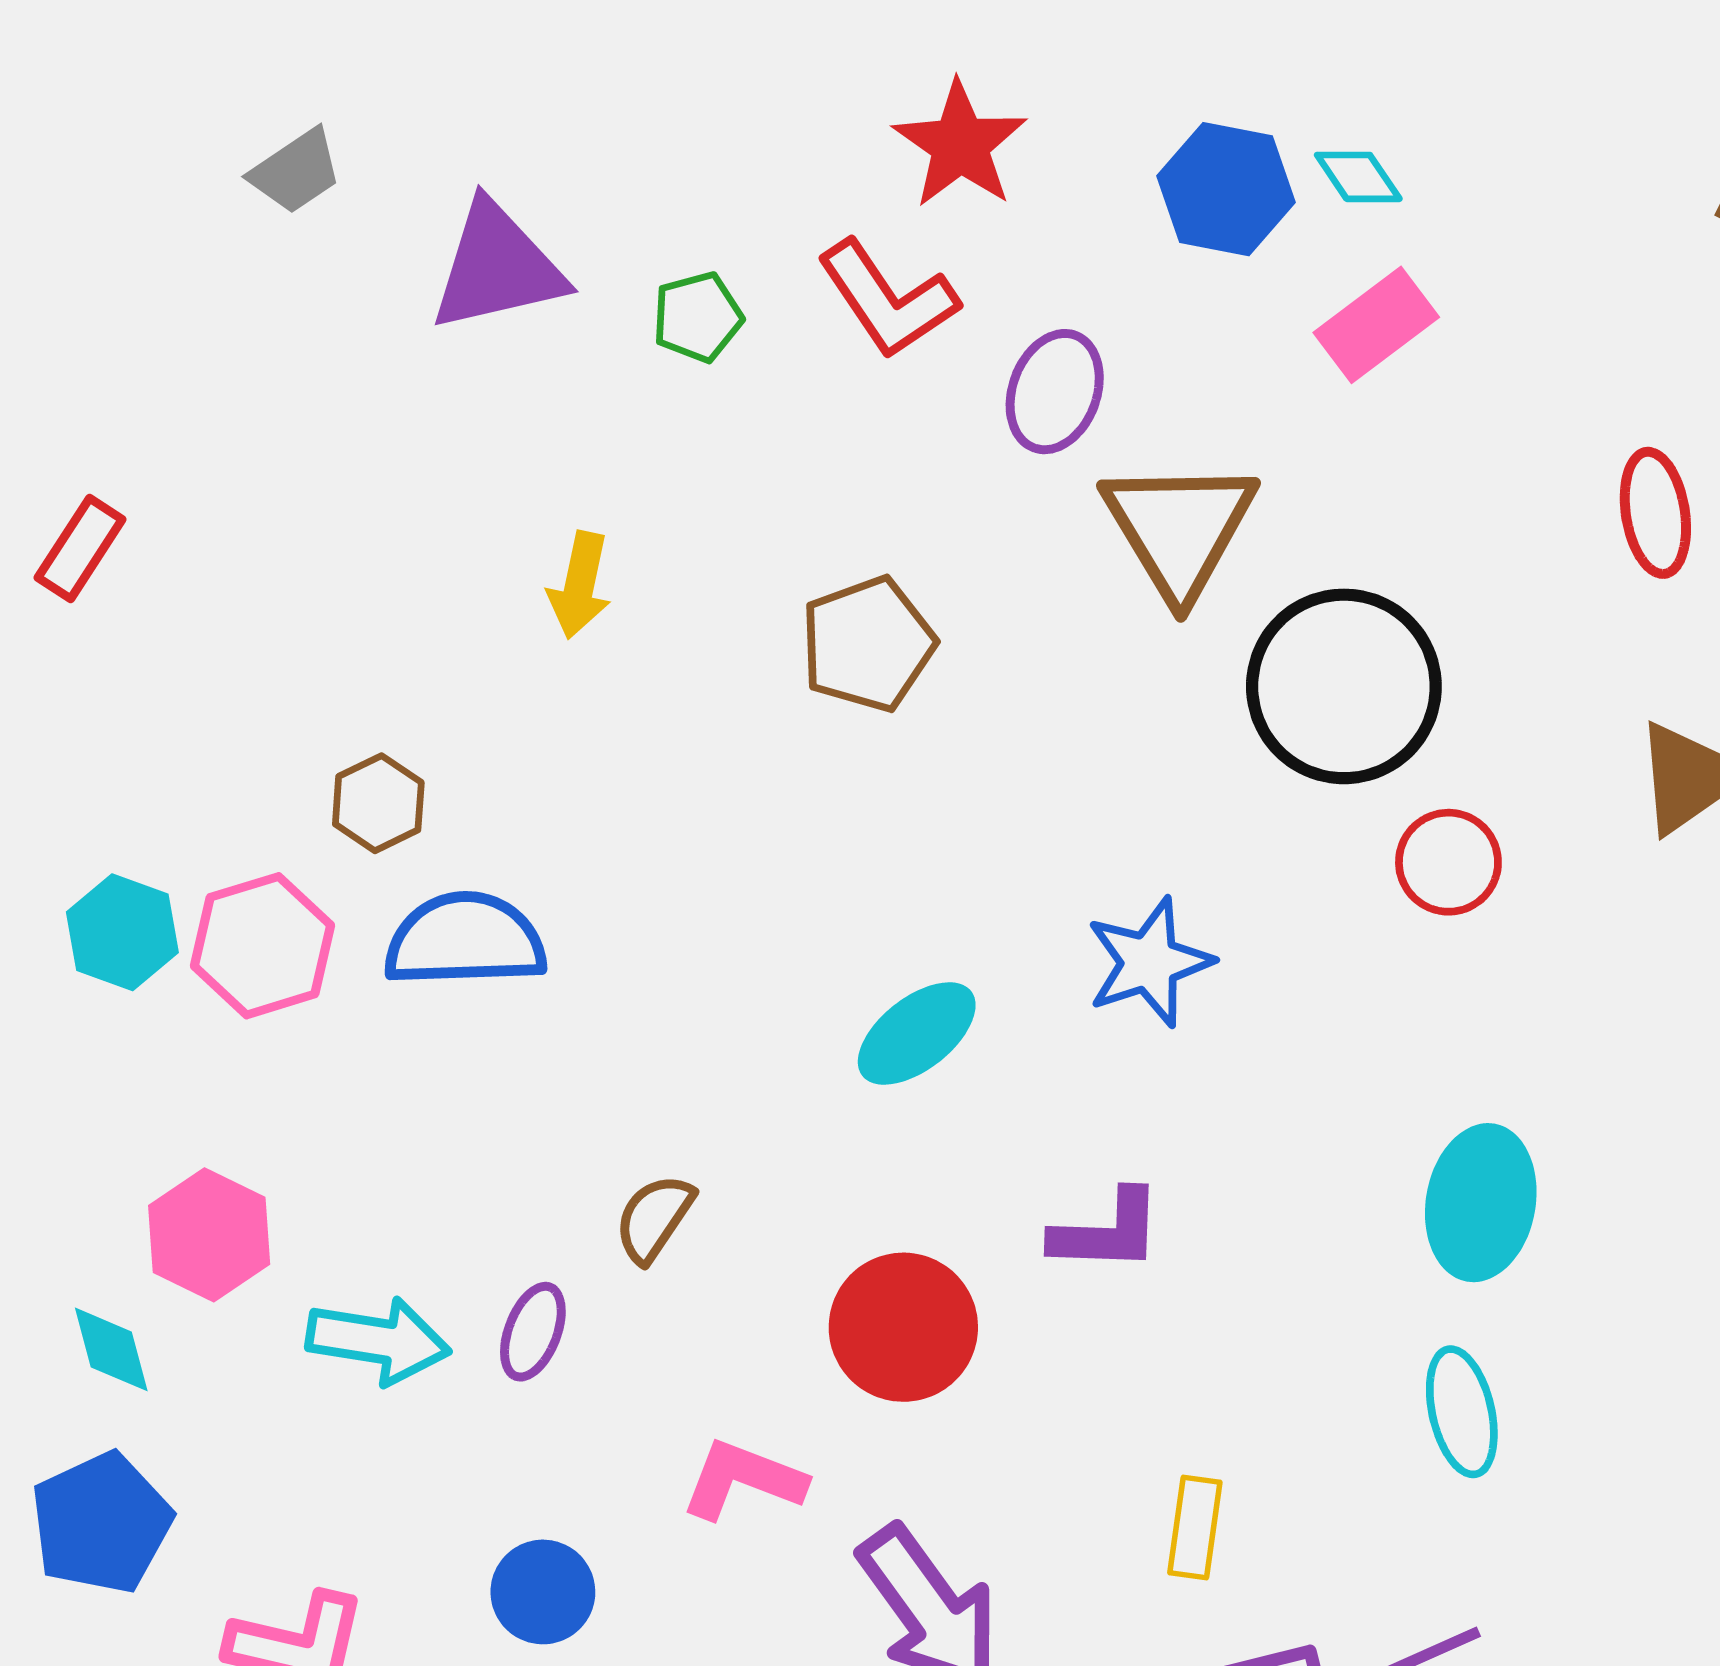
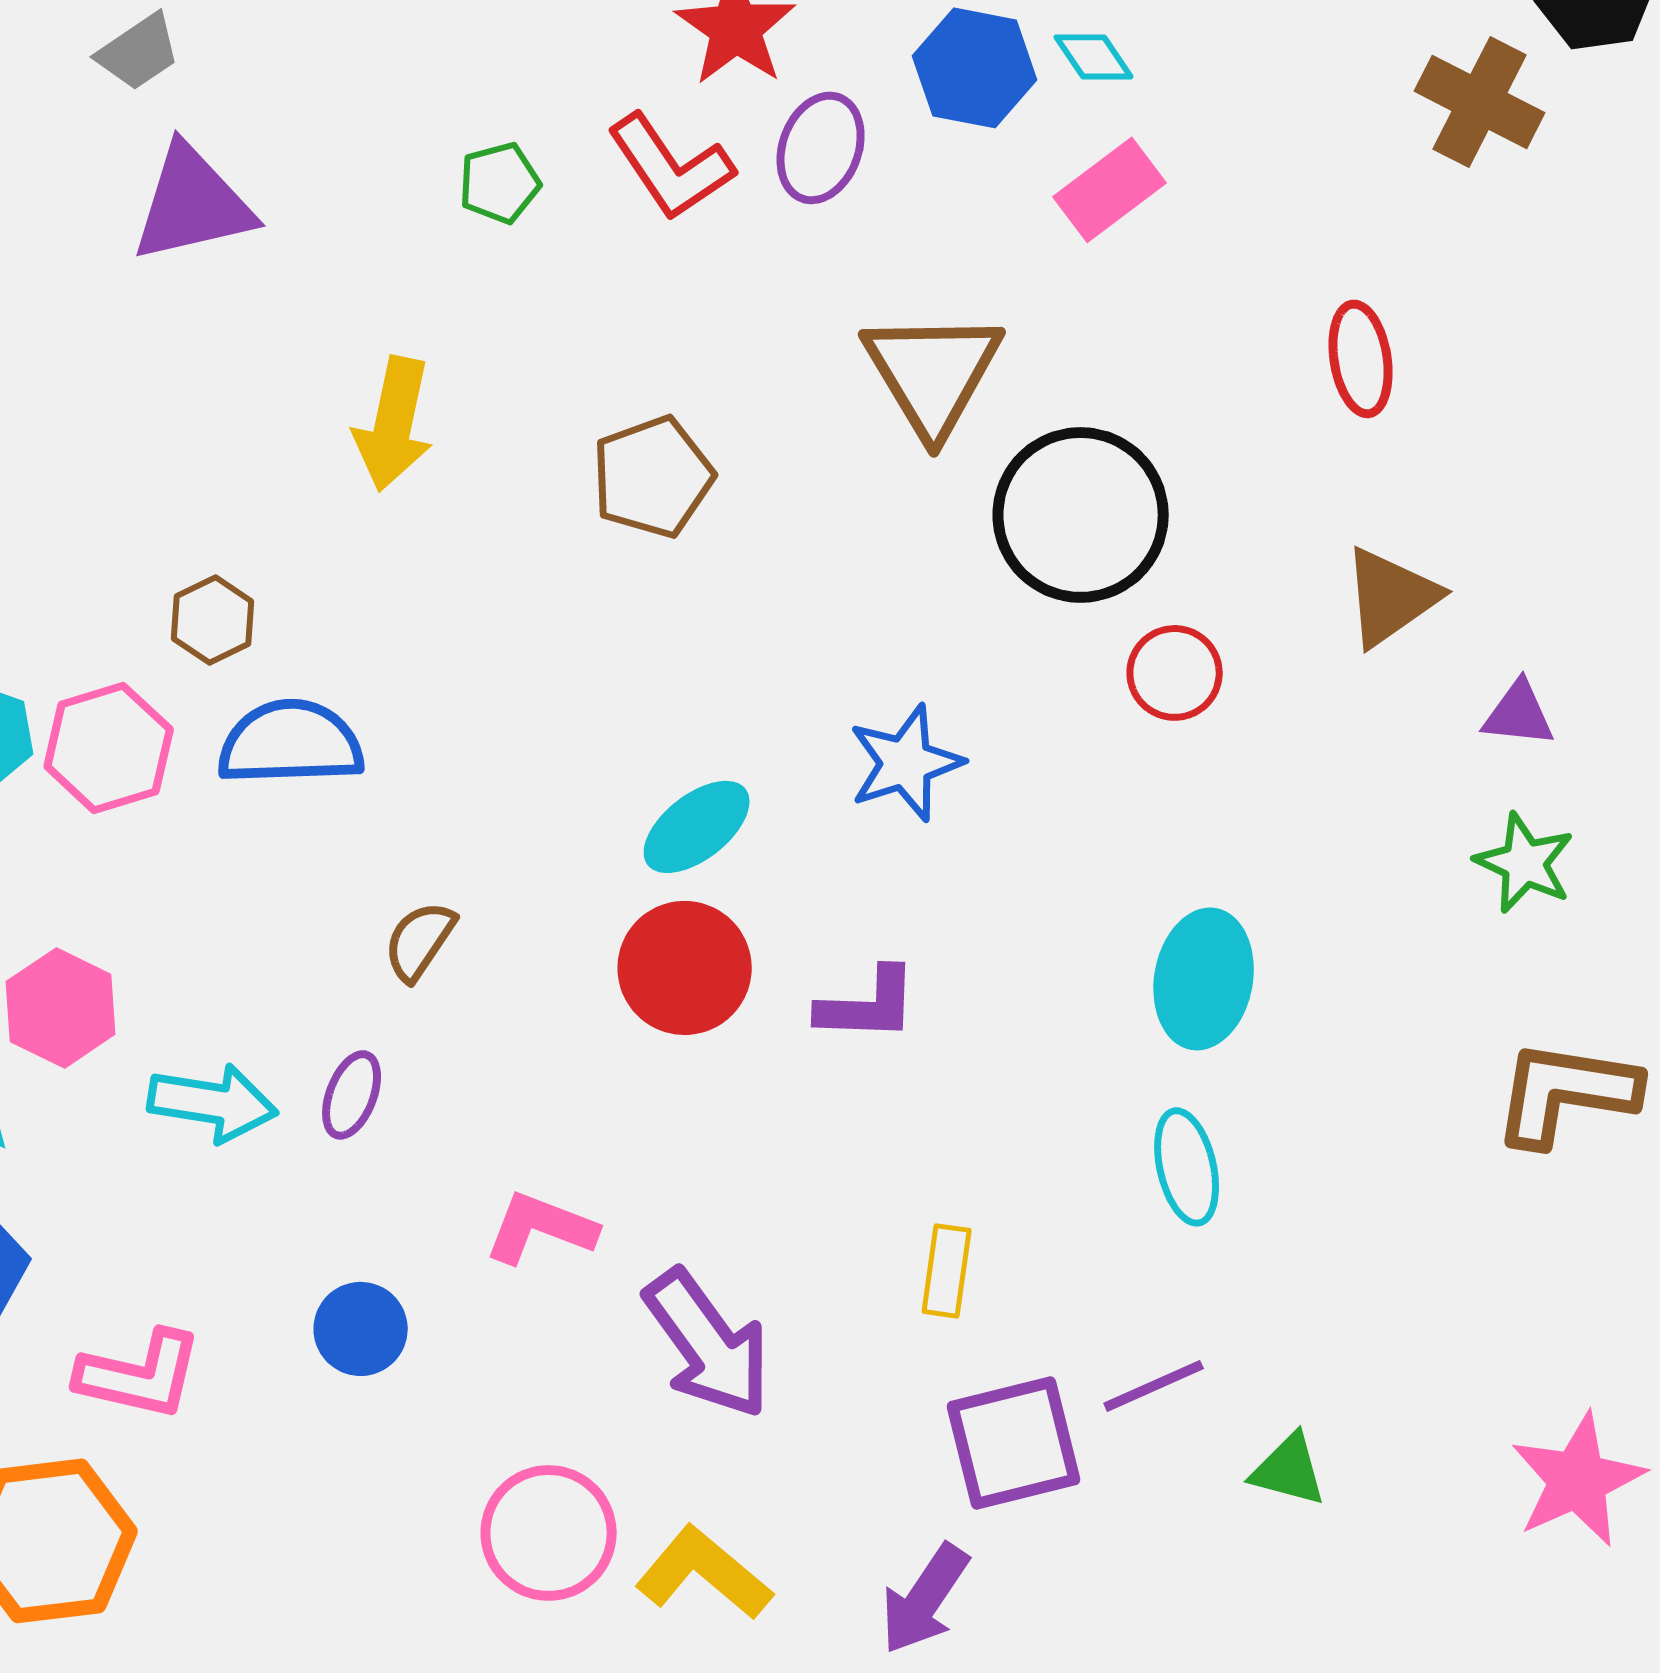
purple triangle: (497, 267) -> (193, 204), moved
purple ellipse: (1055, 392) -> (821, 148), moved
yellow arrow: (580, 585) -> (394, 424), size x1.4
brown semicircle: (654, 1218) -> (420, 941), moved
red circle: (903, 1327) -> (685, 968), moved

